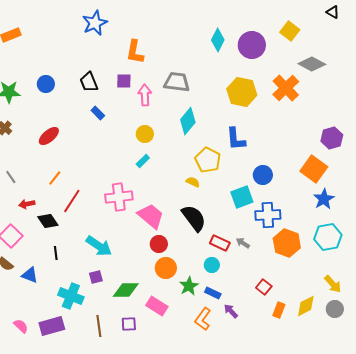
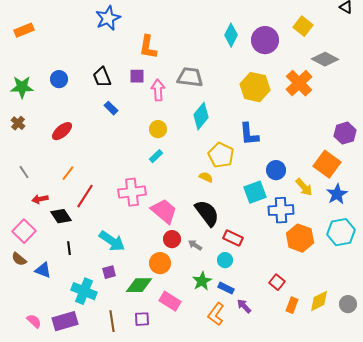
gray arrow: (243, 243) -> (195, 245), moved
orange circle: (166, 268) -> (160, 263), moved
yellow arrow: (333, 284) -> (304, 187), moved

